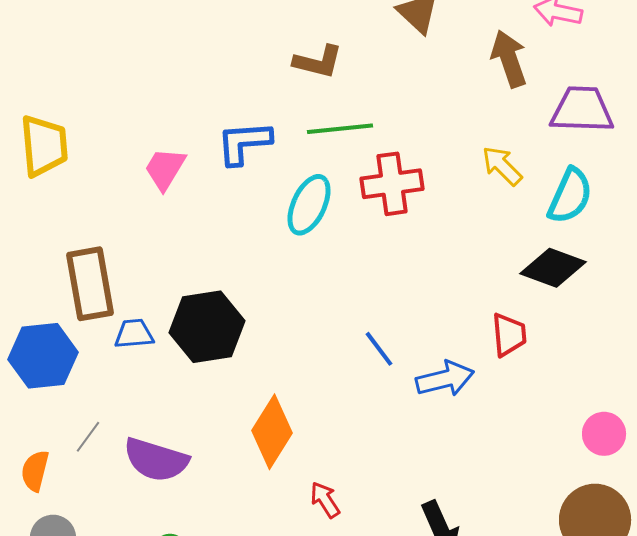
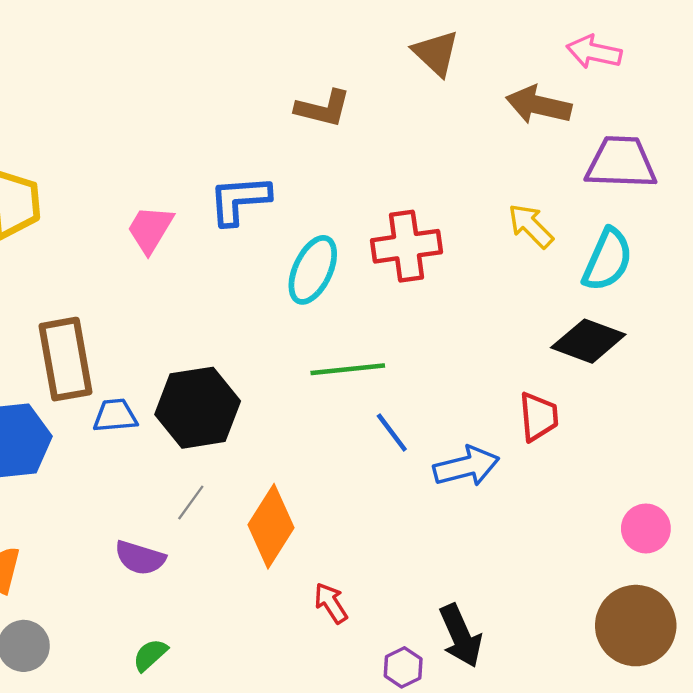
brown arrow: (509, 59) -> (539, 105), turned -58
green line: (340, 129) -> (348, 369), moved
gray line: (88, 437) -> (191, 502), moved
purple semicircle: (156, 460) -> (140, 558), size x0.7

